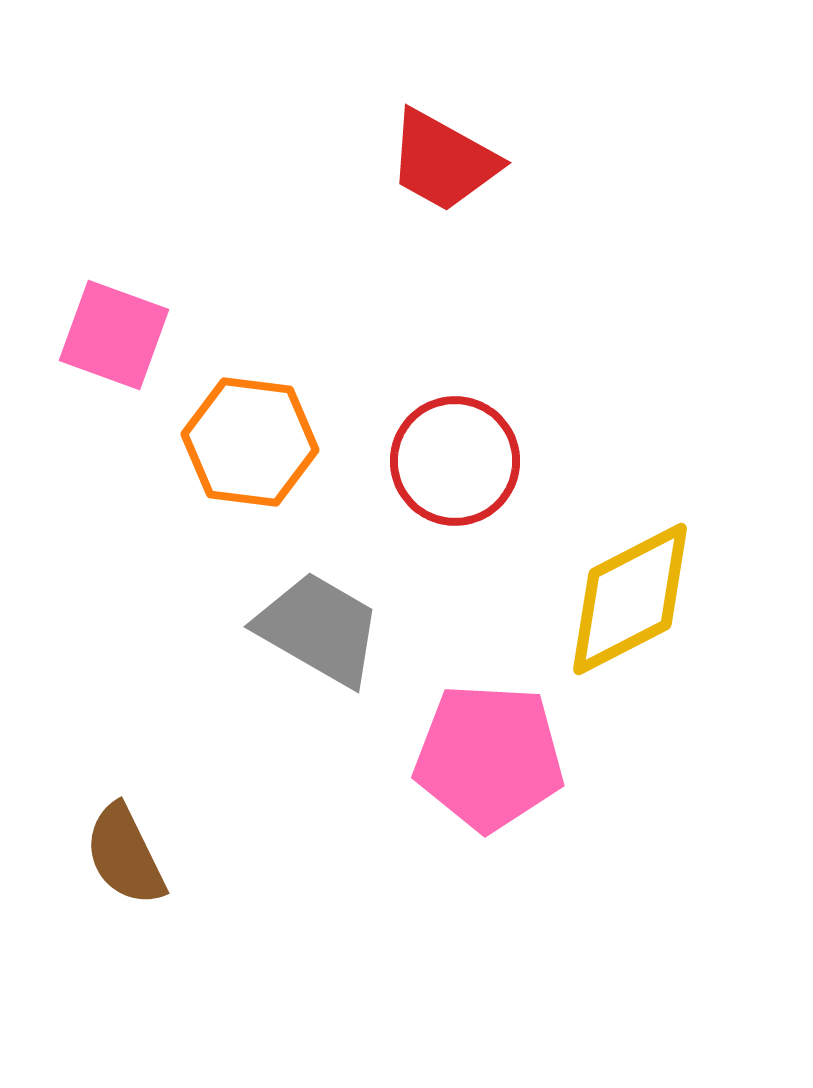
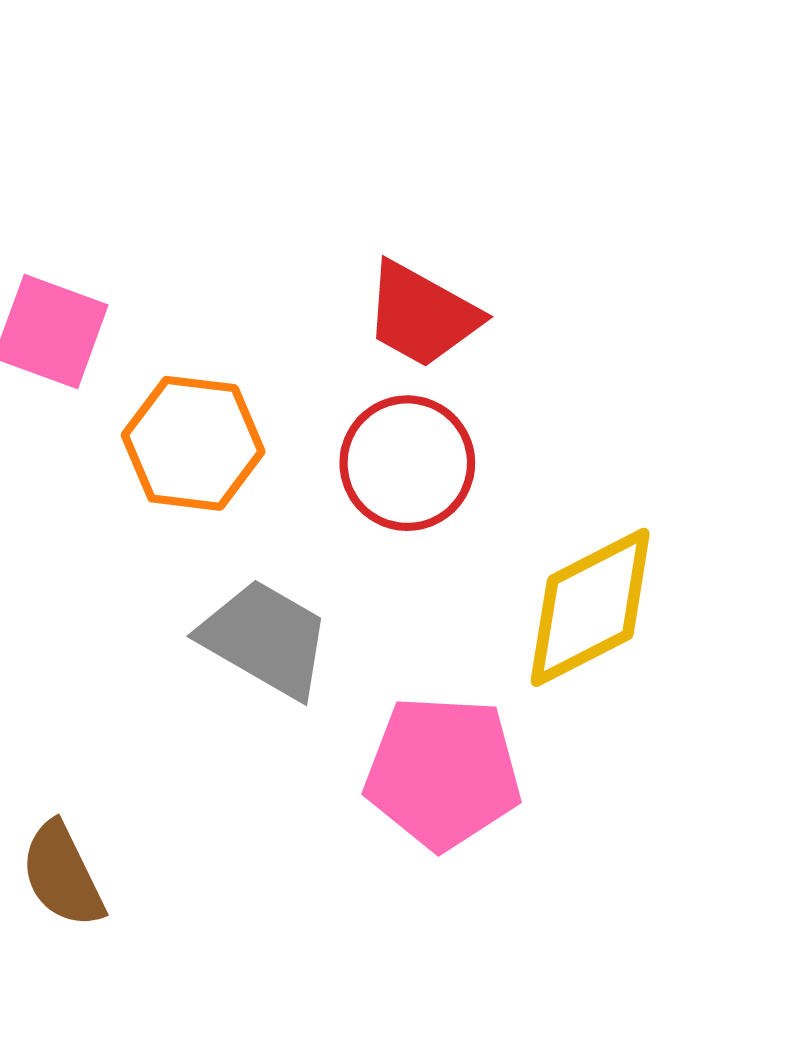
red trapezoid: (443, 161) -> (422, 315), moved

